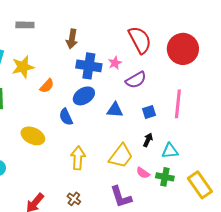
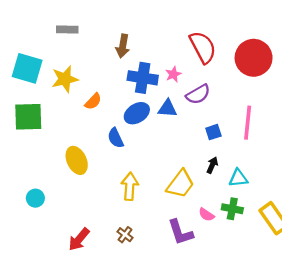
blue triangle: (115, 110) -> (167, 108), moved
yellow ellipse: (33, 136) -> (77, 160), turned 40
pink semicircle: (143, 173) -> (206, 215), moved

